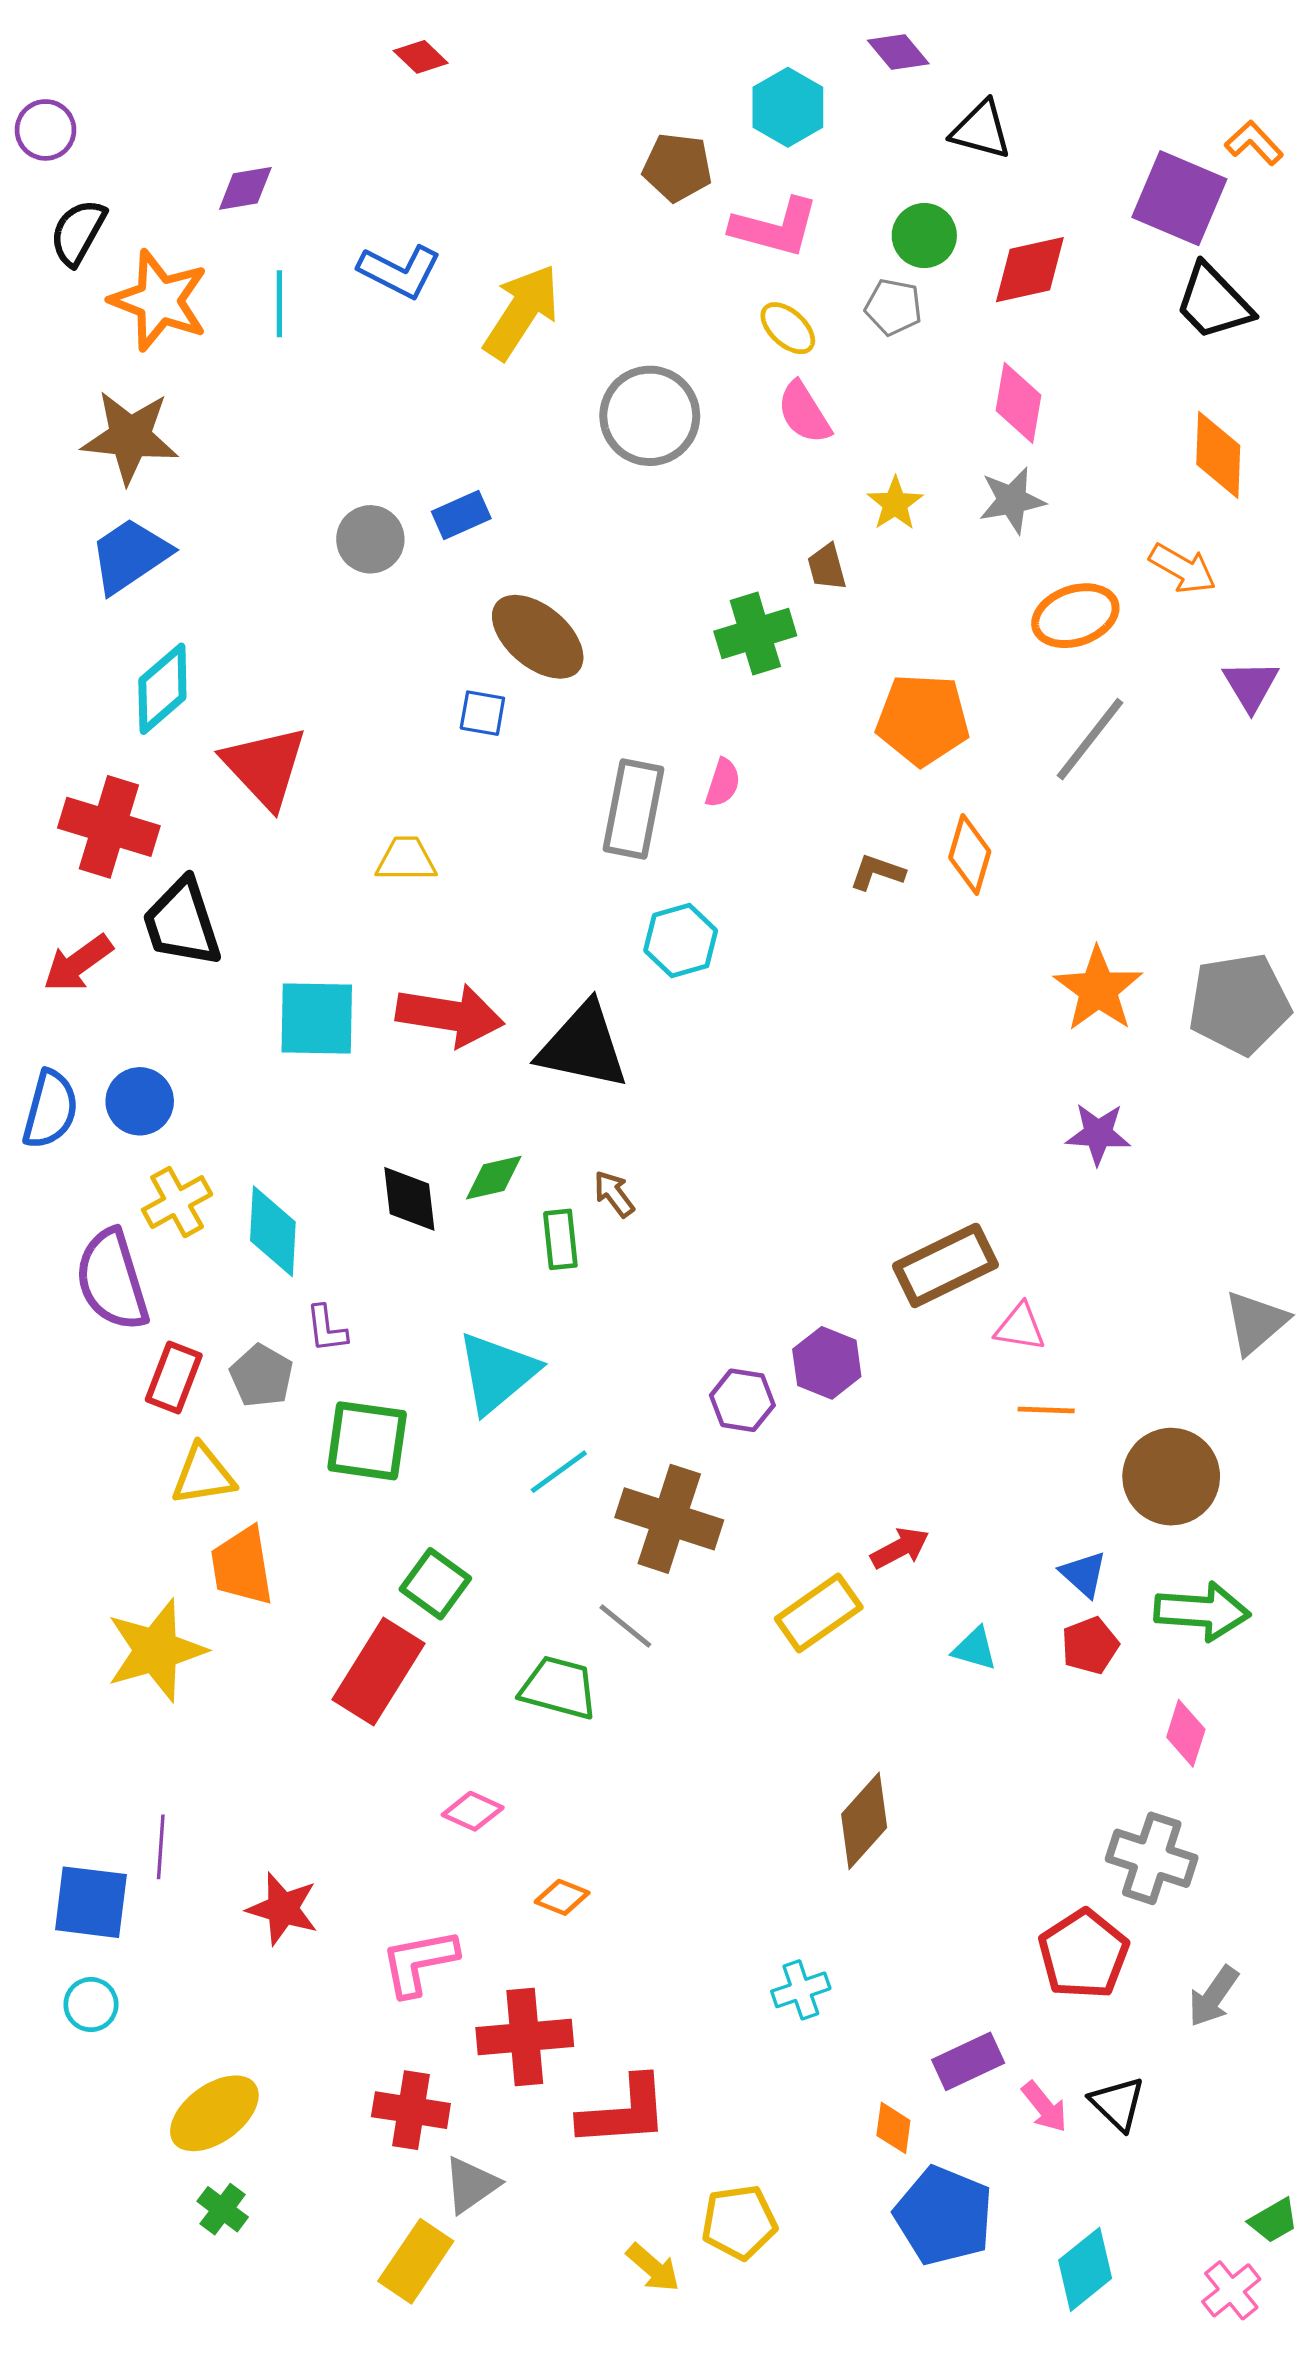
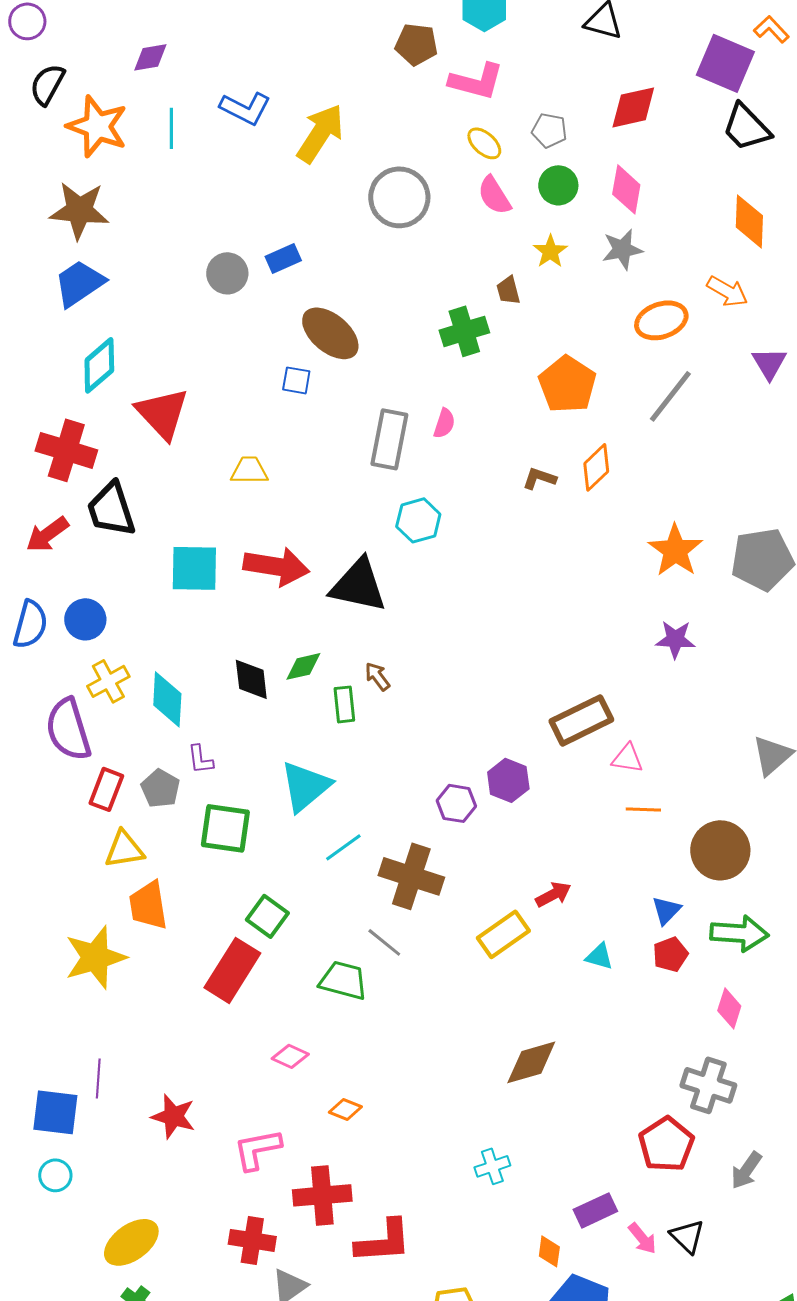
green circle: (924, 236) -> (558, 185), moved
orange pentagon: (923, 720) -> (567, 384), turned 30
orange diamond: (970, 854) -> (596, 467), turned 30
blue triangle: (1083, 1574) -> (666, 910), turned 32
brown diamond: (864, 1821) -> (531, 1062), turned 32

